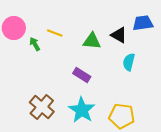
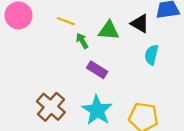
green arrow: (35, 44) -> (82, 41), moved

